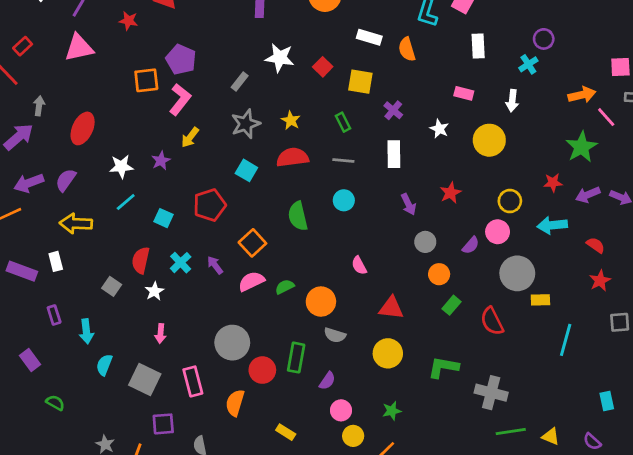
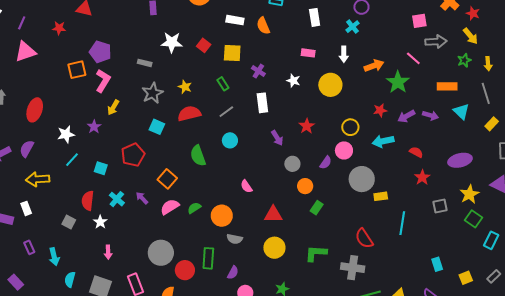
gray rectangle: (240, 82) -> (145, 63), turned 72
orange arrow: (582, 95) -> (374, 66), moved
gray line: (343, 161) -> (226, 112), turned -35
red semicircle: (492, 321) -> (364, 238), moved

